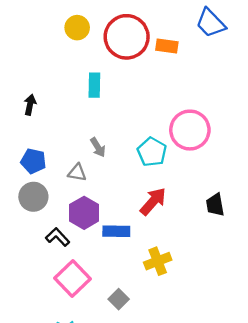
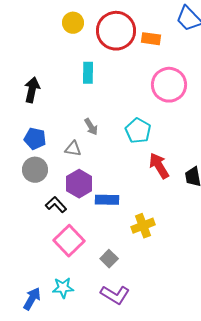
black arrow: (30, 105) -> (32, 90), size x1.4
pink circle: (190, 130) -> (169, 85), moved
red arrow: (153, 201) -> (159, 166), moved, turned -72

